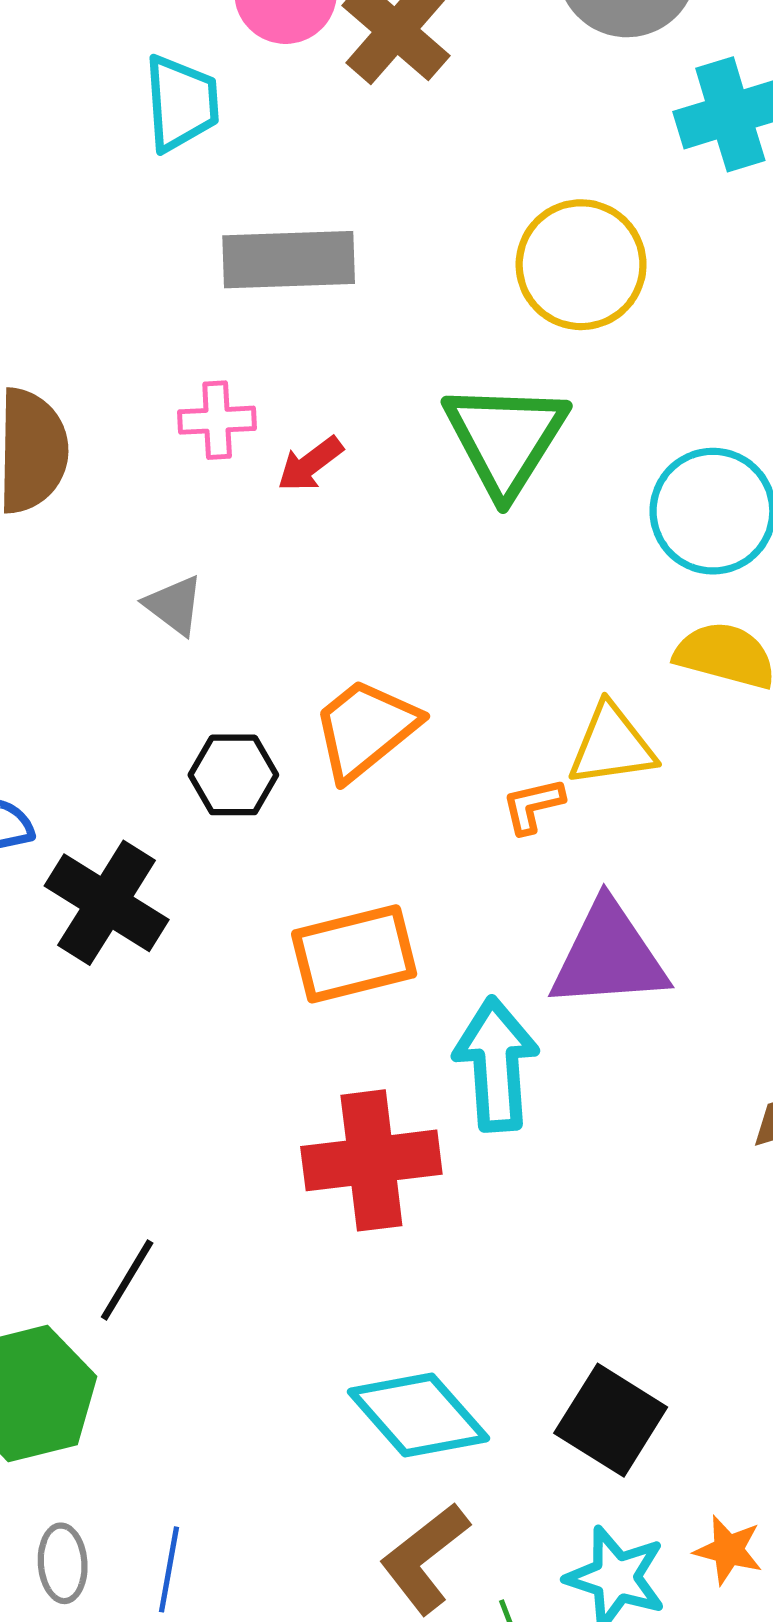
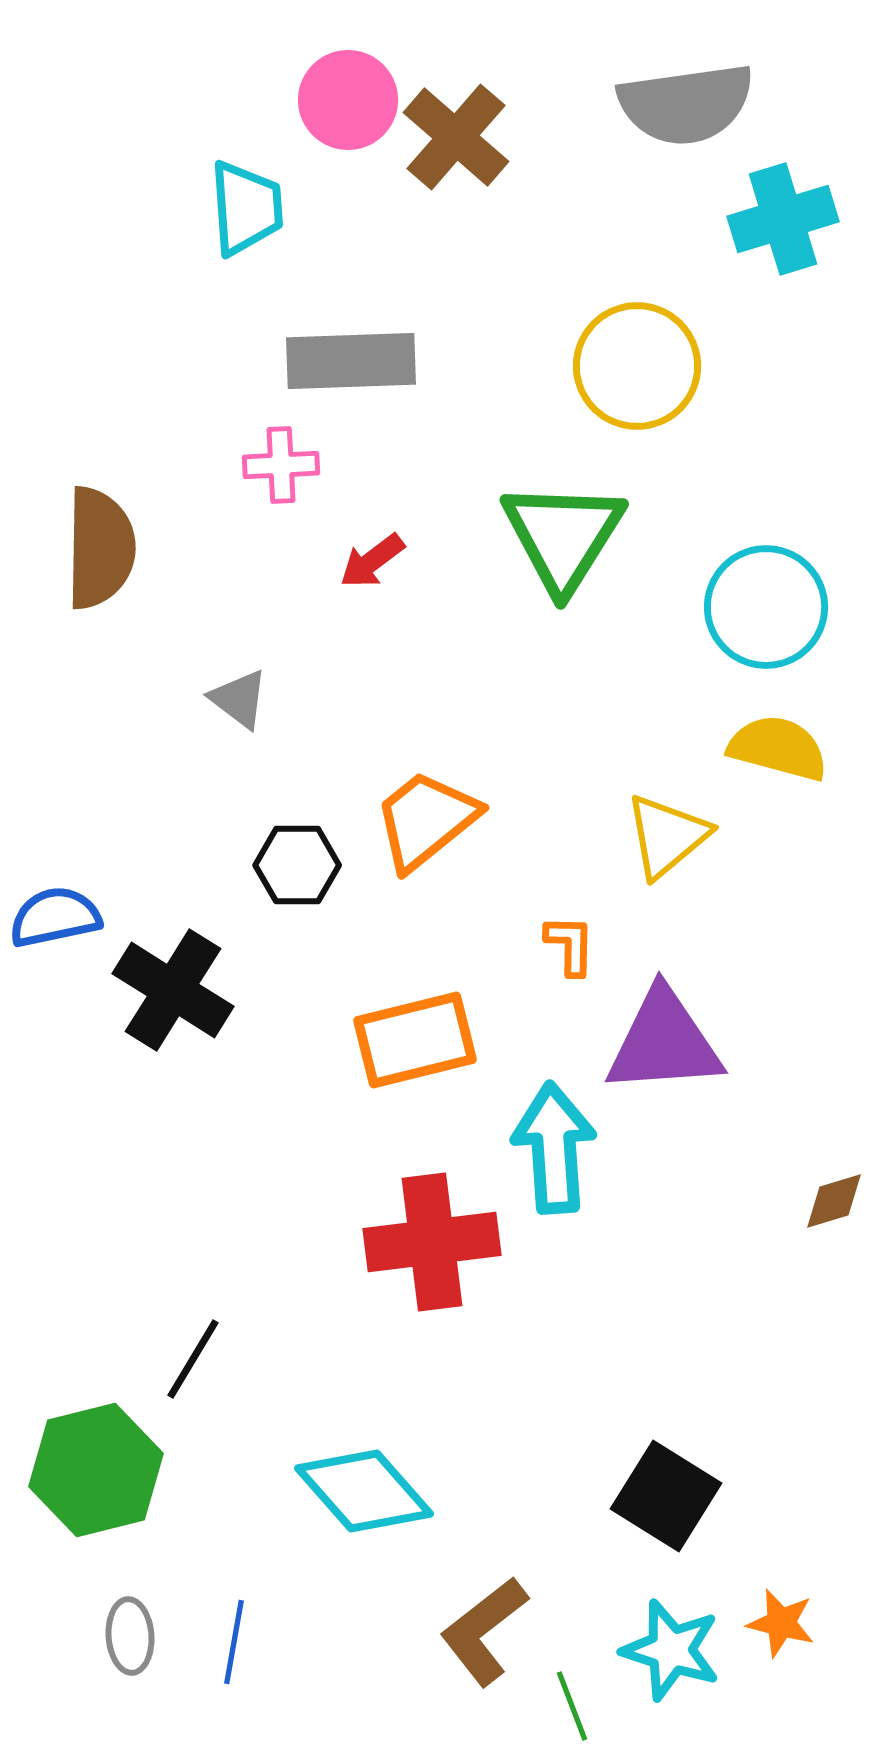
pink cross: (217, 420) -> (281, 465), moved
yellow triangle: (612, 745) -> (667, 836), turned -32
orange L-shape: (533, 806) -> (570, 945), moved, turned 104
cyan diamond: (418, 1415) -> (364, 1491), moved

